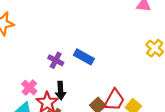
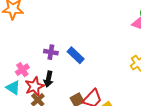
purple cross: (56, 60) -> (51, 52), turned -32

